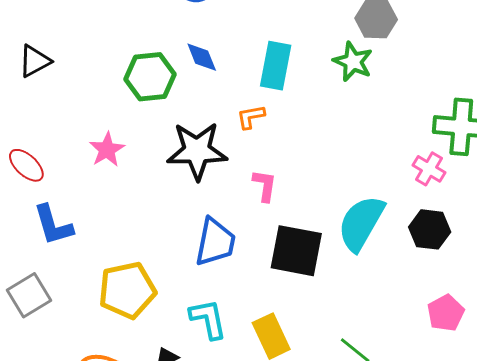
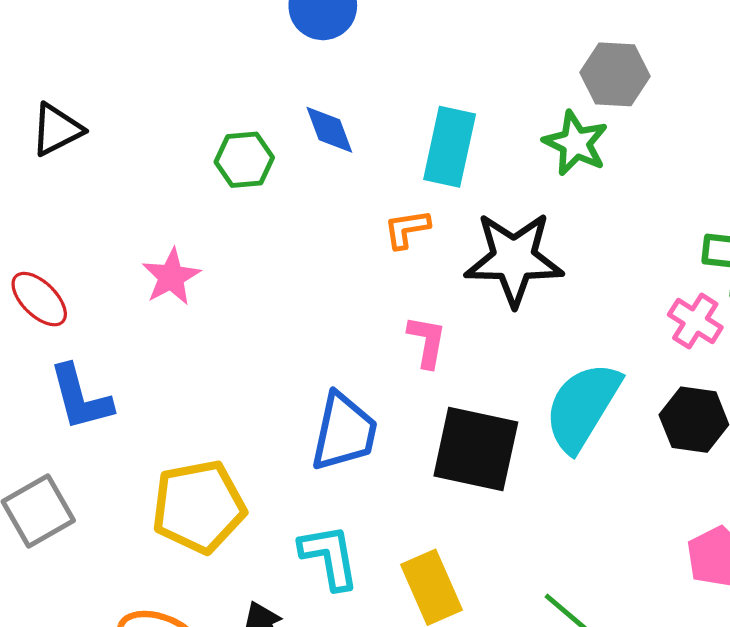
green hexagon: (150, 77) -> (244, 160), size x0.7
black star: (197, 151) -> (514, 259), moved

